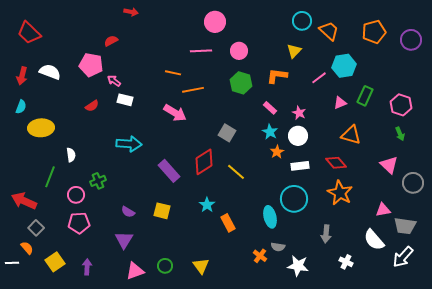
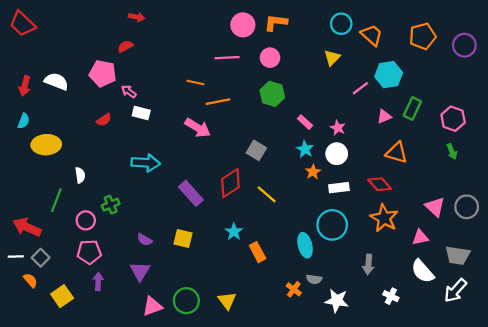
red arrow: (131, 12) -> (137, 17), moved
red trapezoid: (29, 33) -> (22, 24), moved
orange L-shape: (277, 76) -> (276, 23), moved
pink triangle: (389, 165) -> (435, 207), moved
pink triangle: (383, 210) -> (420, 237), moved
white line: (12, 263) -> (16, 257), moved
green circle: (165, 266) -> (186, 301), size x1.5
purple arrow: (87, 267) -> (98, 281), moved

